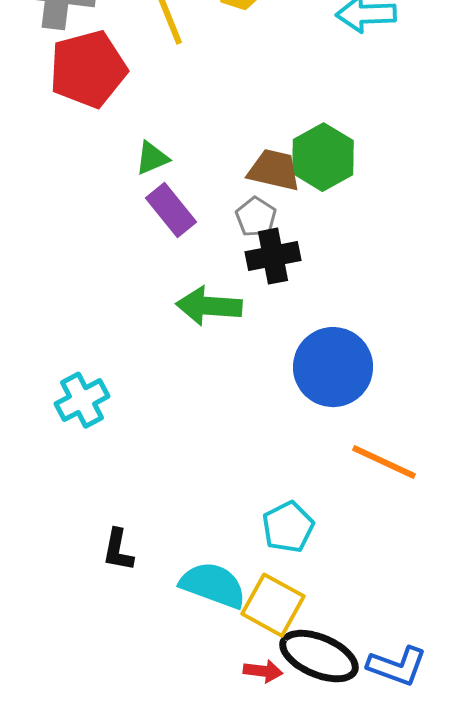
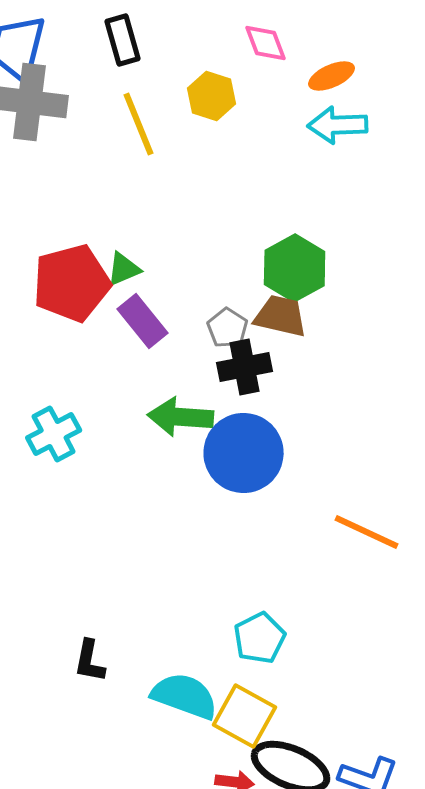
red pentagon: (88, 69) -> (72, 283), moved
brown trapezoid: (274, 170) -> (281, 316), moved
blue circle: (333, 367) -> (244, 453), moved
cyan cross: (82, 400) -> (54, 434), moved
orange line: (384, 462) -> (367, 532), moved

